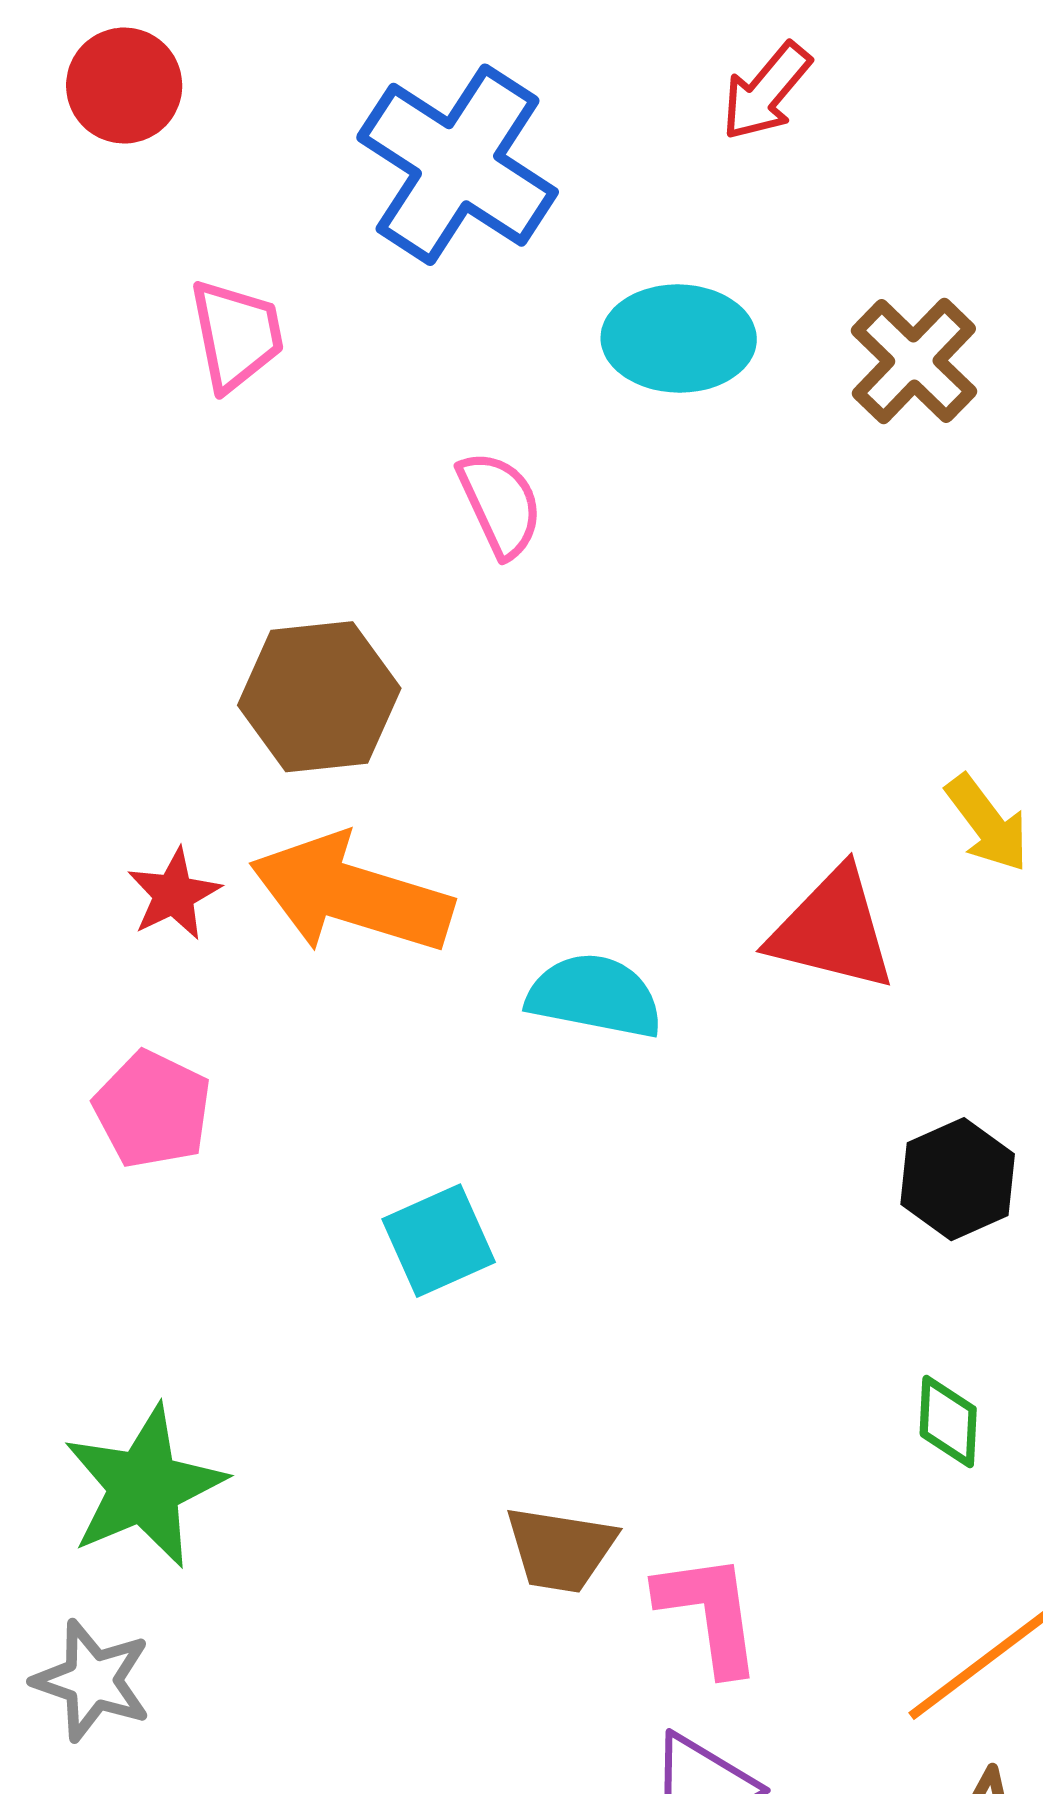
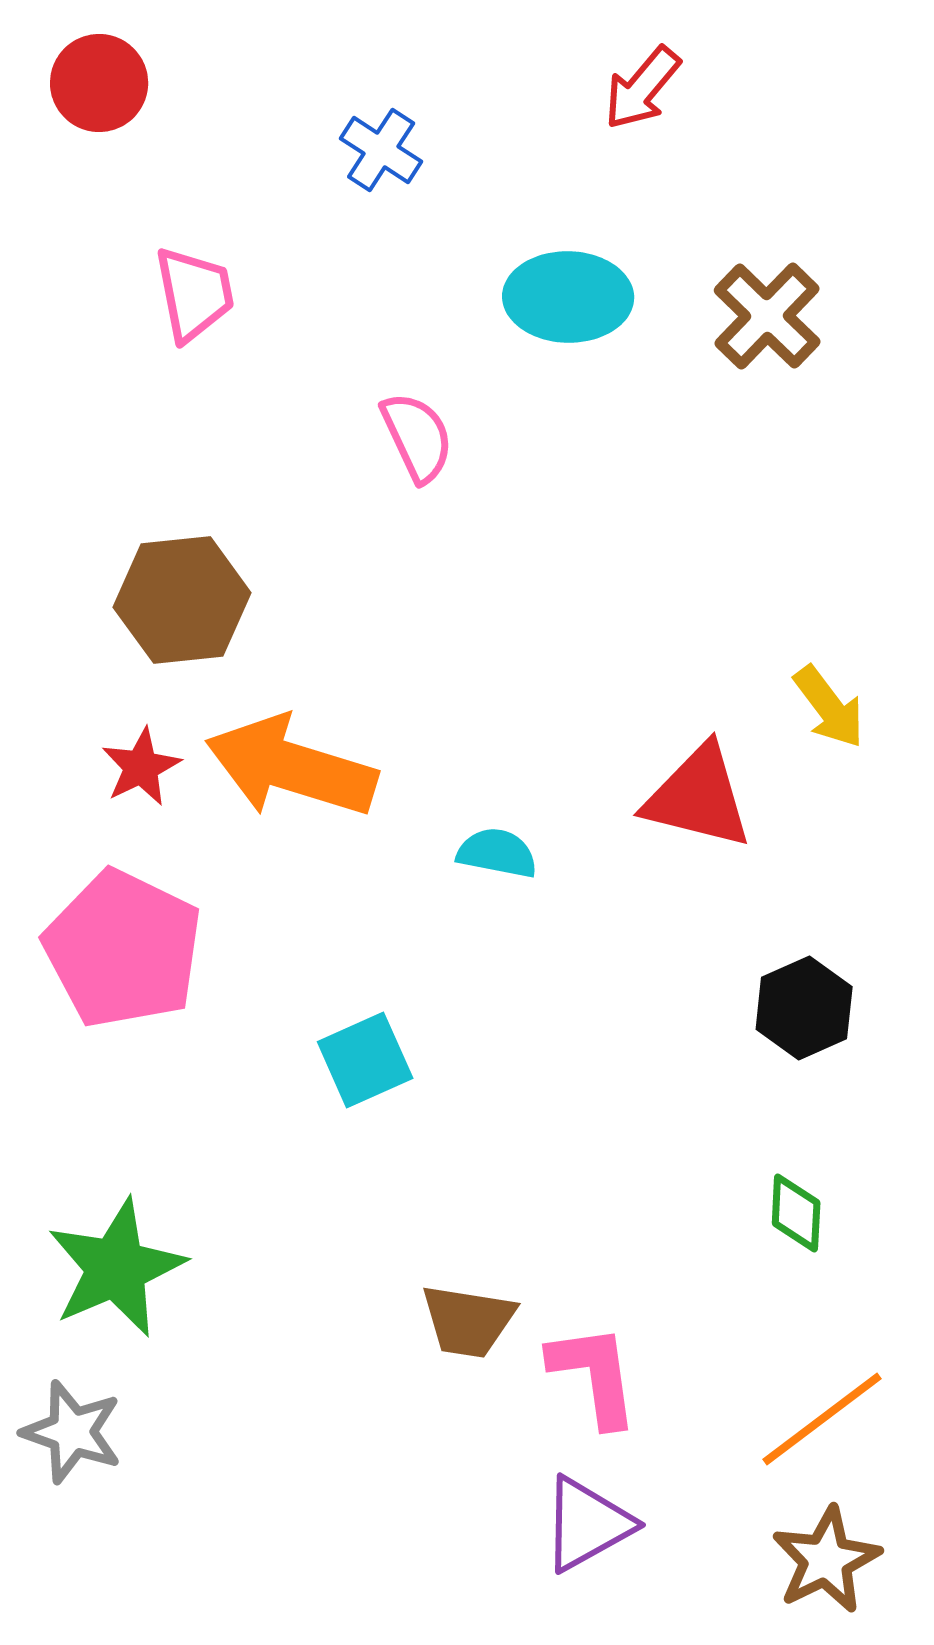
blue cross: (458, 165) -> (381, 150), size x0.5
brown hexagon: (319, 697) -> (182, 600), moved
cyan semicircle: (595, 996) -> (497, 853), size x0.7
pink pentagon: (153, 1109) -> (123, 949), size x1.6

